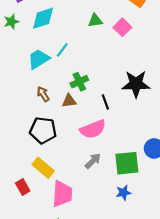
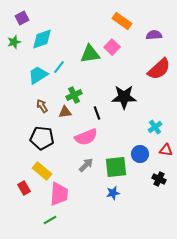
green triangle: (95, 20) -> (90, 54), moved, size x1.5

